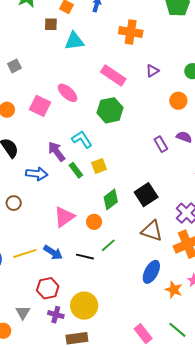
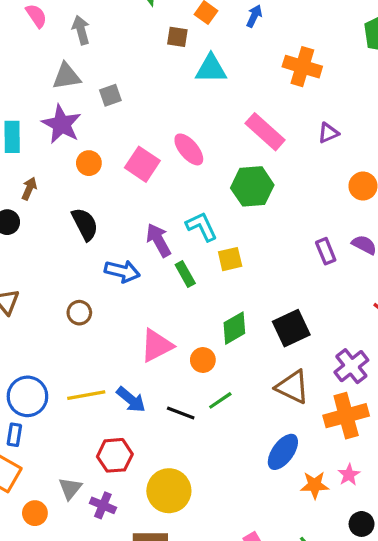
yellow square: (99, 166) -> (230, 259), moved
orange star: (174, 290) -> (315, 485), turned -30
purple cross: (56, 315) -> (103, 505), moved

